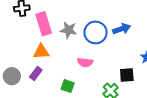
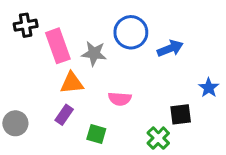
blue circle: (96, 32) -> (131, 32), moved
orange triangle: (41, 52) -> (72, 83), moved
purple rectangle: (36, 74) -> (64, 115), moved

